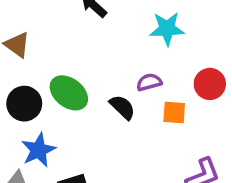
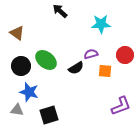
black semicircle: (122, 107) -> (76, 68), turned 105
blue star: (39, 150) -> (29, 92), turned -30

